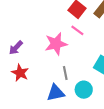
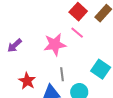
red star: (20, 73) -> (27, 81), moved

